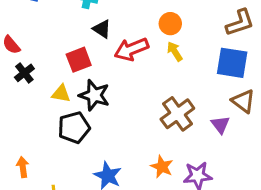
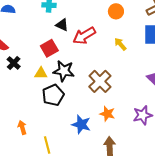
orange circle: (170, 24) -> (116, 11), moved
yellow arrow: (175, 51) -> (120, 44), moved
brown cross: (177, 114) -> (100, 81), moved
orange star: (162, 167) -> (107, 114), moved

